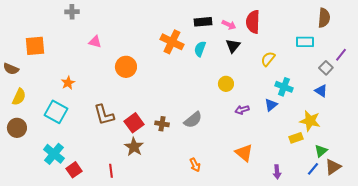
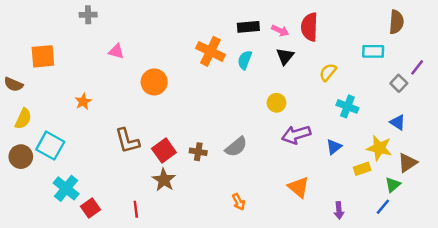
blue triangle: (321, 91) -> (398, 122), moved
blue triangle: (271, 105) -> (334, 147), moved
purple arrow: (242, 110) -> (296, 135), size x1.6
cyan square: (56, 112) -> (50, 146), moved
brown triangle: (333, 167) -> (407, 163), moved

